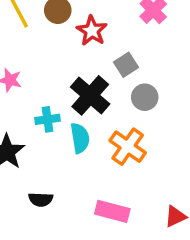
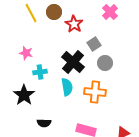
cyan cross: (48, 119) -> (40, 72), moved
orange cross: (128, 147) -> (95, 92), turned -30

